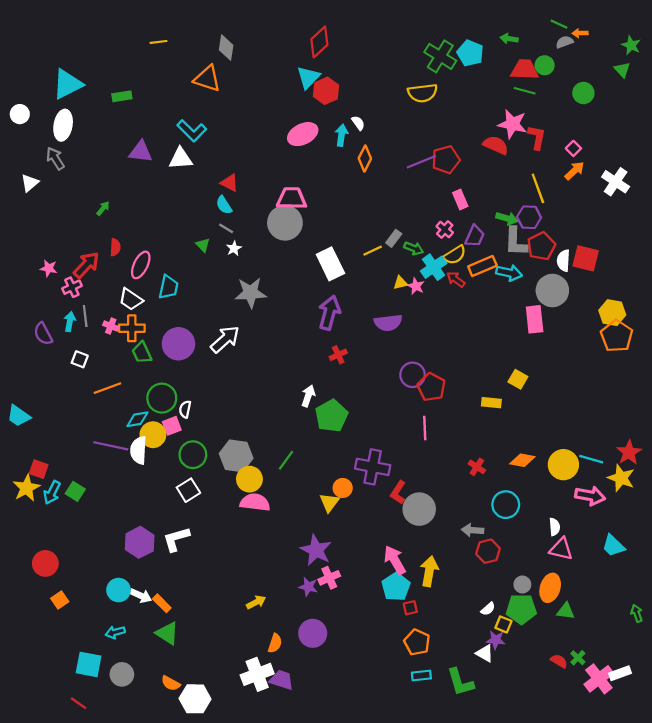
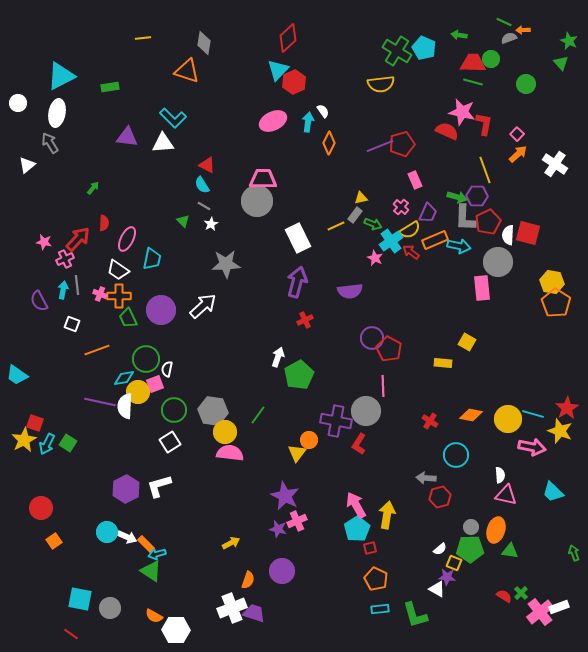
yellow triangle: (400, 283) -> (361, 198), moved
gray circle: (419, 509) -> (366, 411), moved
cyan arrow: (115, 632) -> (157, 554), moved

